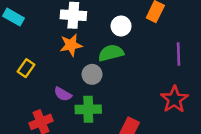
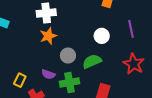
white circle: (121, 26) -> (102, 36), moved
green semicircle: (111, 53) -> (92, 61), moved
yellow rectangle: (26, 68) -> (20, 80), moved

